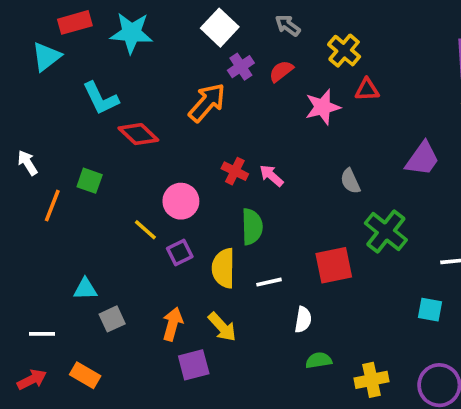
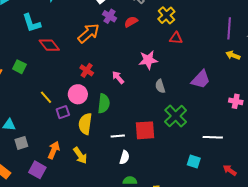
purple cross: (241, 67) -> (110, 16), turned -32
pink star: (323, 107) -> (148, 60), moved
red cross: (235, 171) -> (87, 70), moved
pink circle: (181, 201) -> (78, 94), moved
white line: (269, 282) -> (118, 136), moved
purple square: (194, 365) -> (37, 170), moved, turned 36

